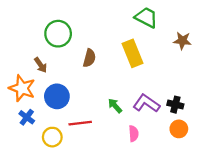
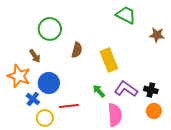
yellow rectangle: (132, 53) -> (109, 60), moved
blue cross: (27, 117) -> (33, 99), moved
pink semicircle: (134, 134) -> (115, 115), size x1.6

